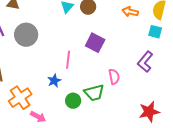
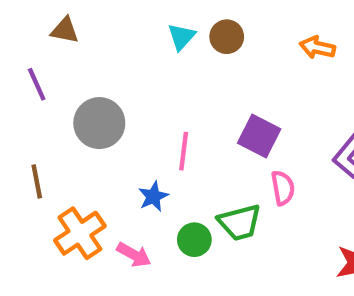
gray circle: (26, 35) -> (99, 123), moved
purple square: (95, 43) -> (259, 136), moved
pink arrow: (38, 117) -> (134, 255), moved

